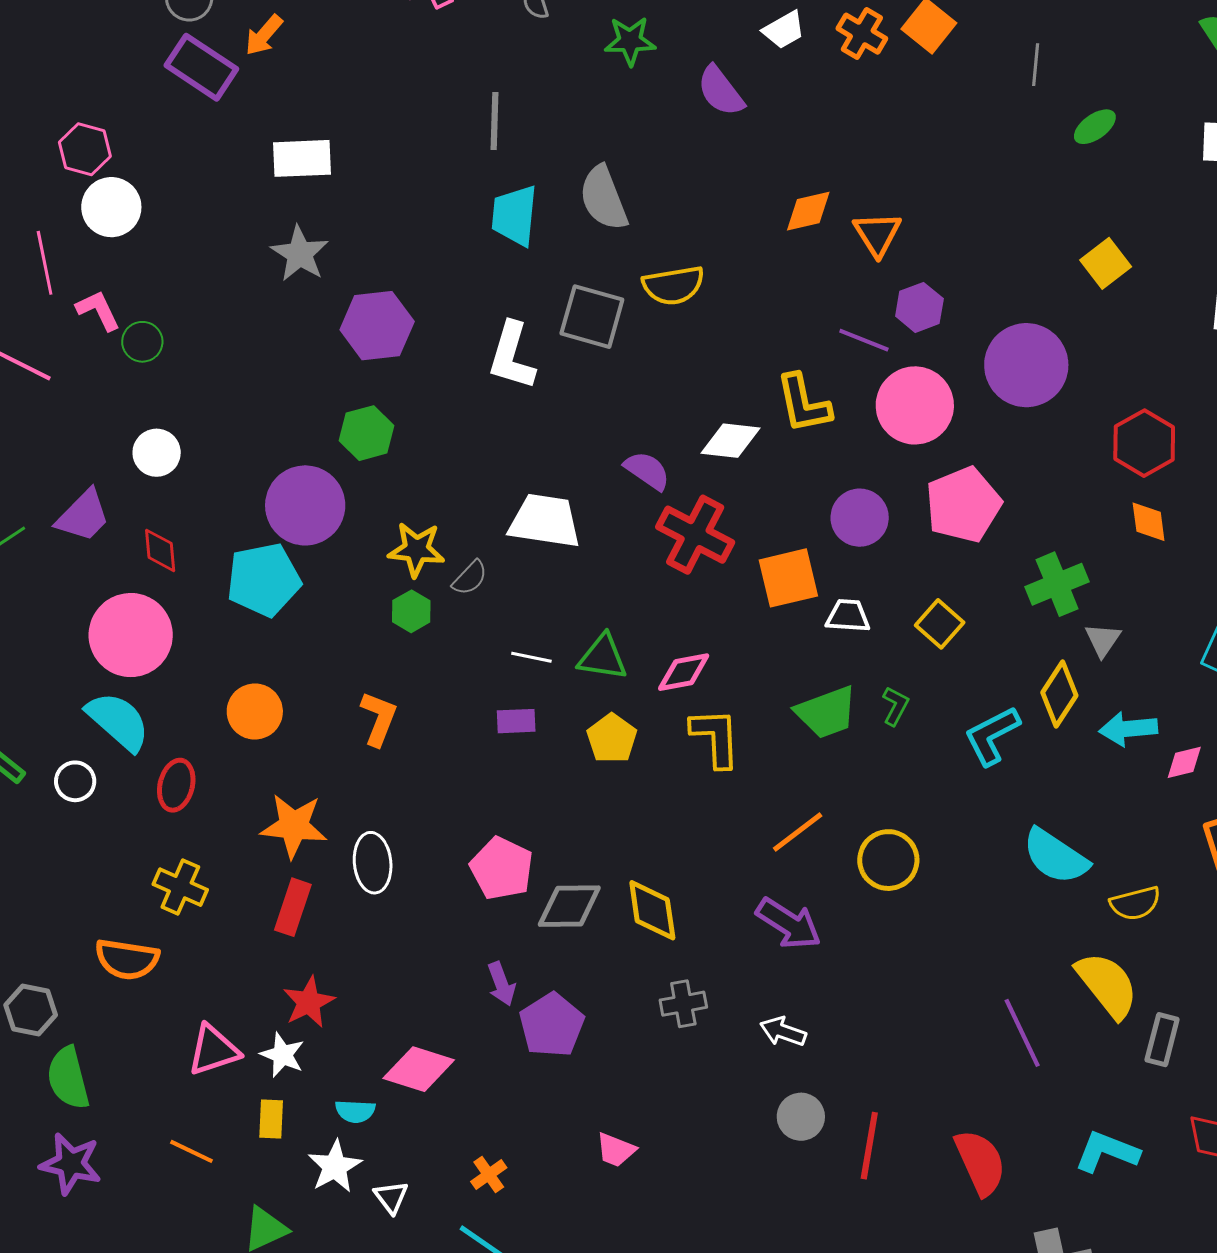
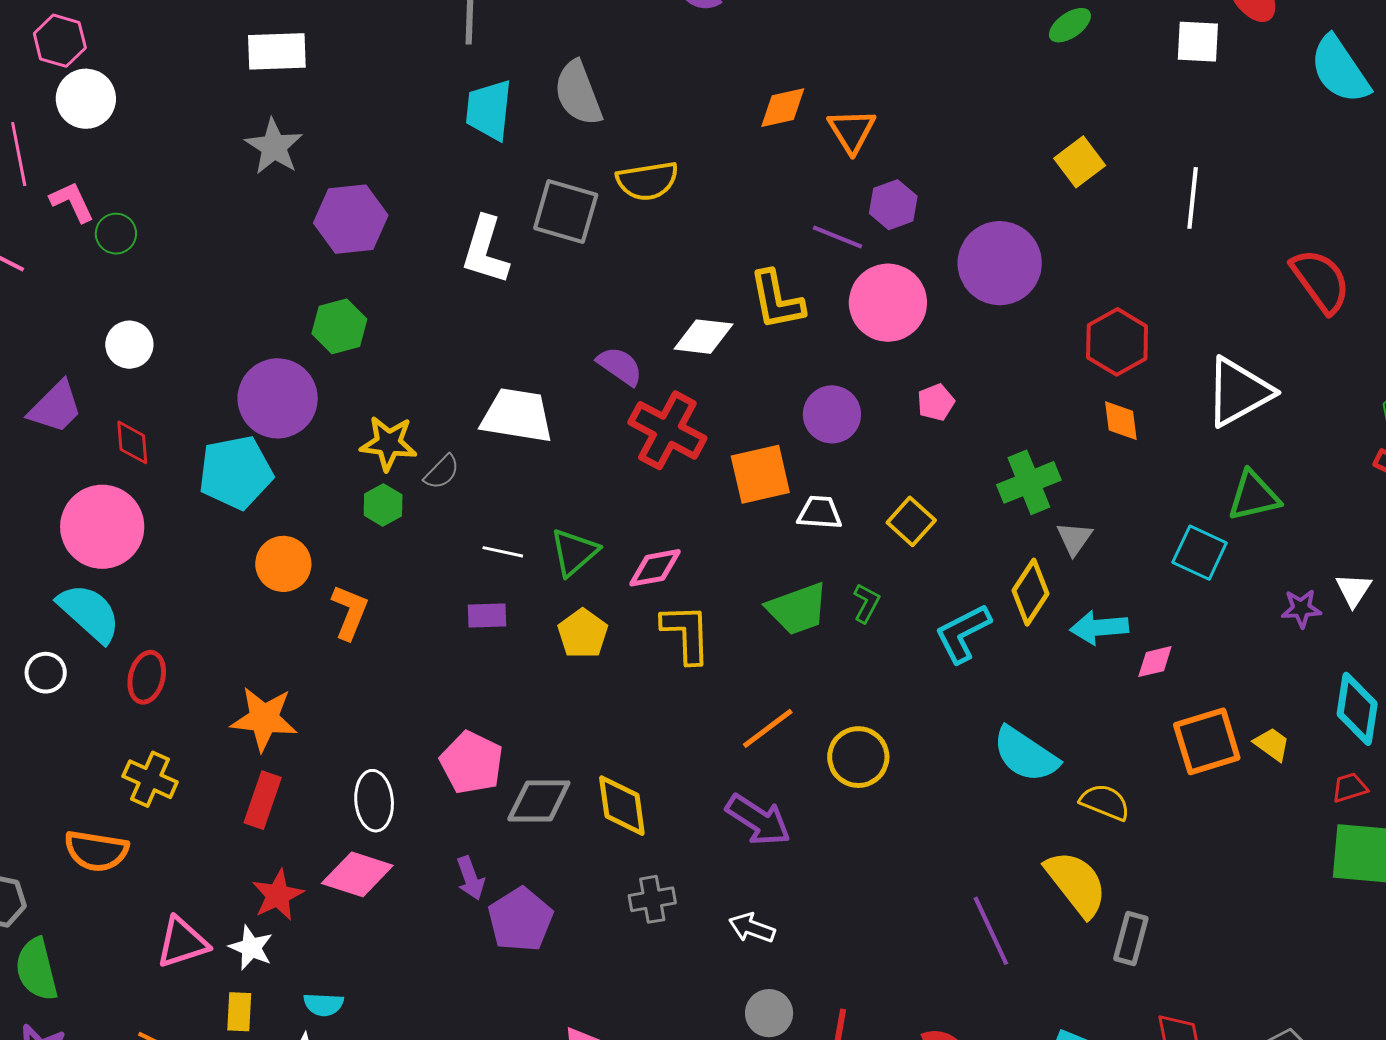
pink pentagon: (963, 505) -> (936, 402), size x0.5
green triangle: (603, 657) -> (574, 552), turned -50
orange circle: (255, 711) -> (283, 564), moved
white ellipse: (373, 863) -> (374, 801), moved
yellow semicircle: (1135, 903) -> (1105, 802), turned -144
pink diamond: (419, 1069) -> (357, 874), moved

